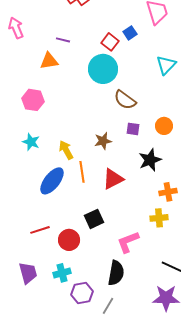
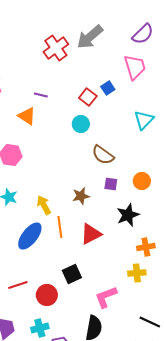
orange triangle: (49, 61) -> (27, 116), turned 42
cyan circle: (103, 69) -> (81, 124), size x0.6

